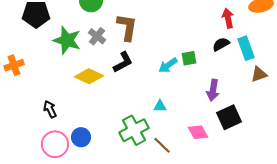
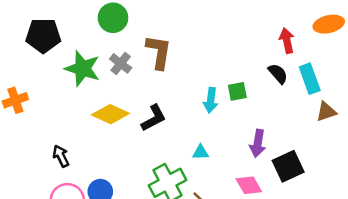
black semicircle: (221, 44) -> (278, 74), turned 78
black L-shape: (123, 62) -> (154, 118), moved
cyan arrow: (168, 65) -> (211, 100), turned -48
purple arrow: (213, 90) -> (258, 143), moved

